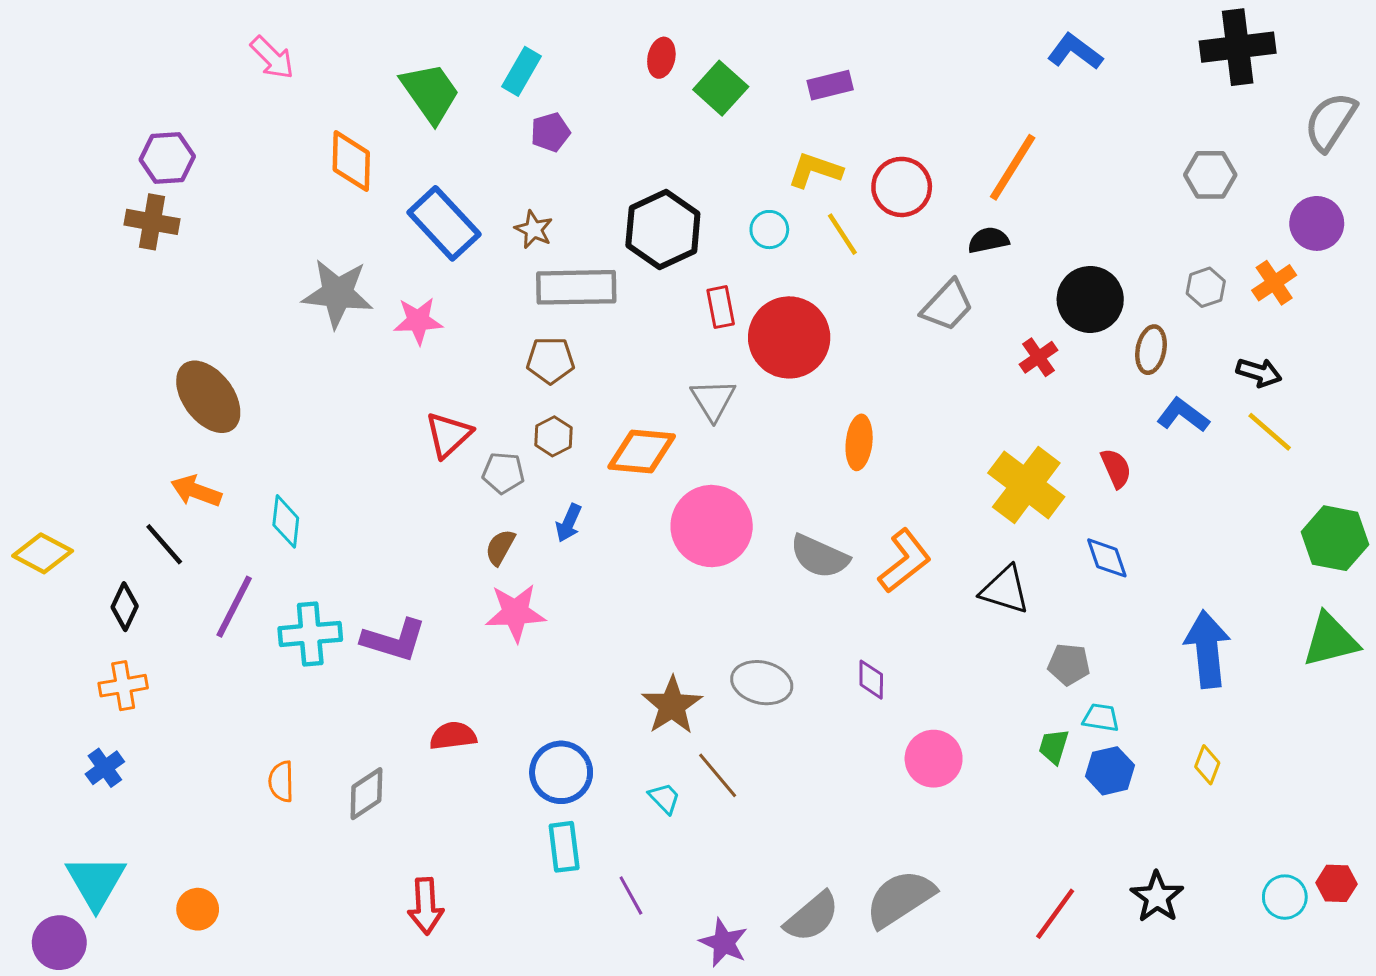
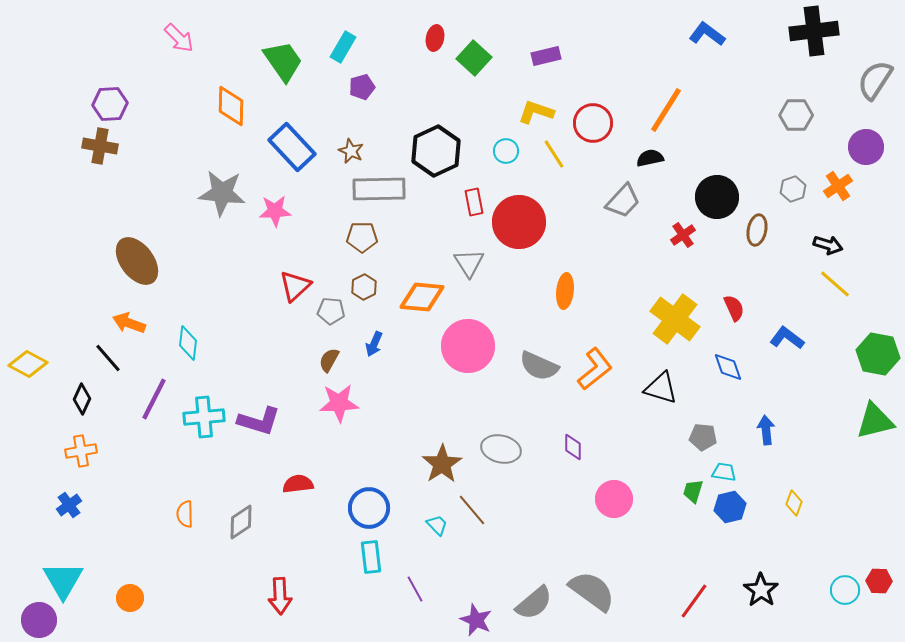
blue L-shape: (1183, 415) -> (787, 338), moved
blue arrow: (1207, 649) -> (766, 430), moved, size x0.6
gray semicircle: (900, 899) -> (592, 591), turned 69

